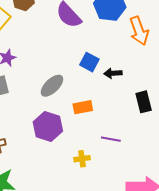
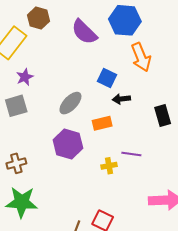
orange arrow: (139, 31) -> (141, 57), moved
black arrow: (113, 73) -> (121, 99), moved
yellow cross: (82, 159) -> (109, 166), moved

